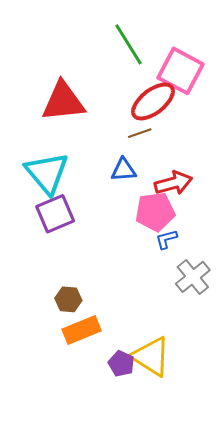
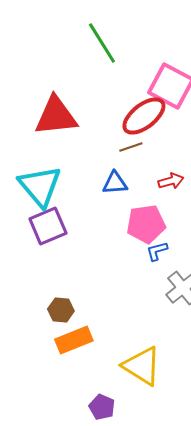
green line: (129, 44) -> (102, 43), moved
red arrow: (173, 183) -> (171, 181), moved, size x0.7
purple pentagon: (121, 364) -> (102, 407), moved

